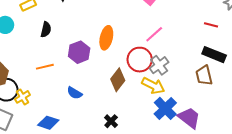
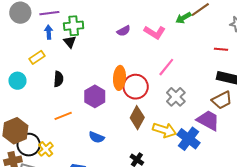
red circle: (140, 60) -> (136, 87), moved
brown trapezoid: (204, 75) -> (222, 100), turned -95
yellow arrow: (153, 86) -> (164, 130), moved
purple trapezoid: (189, 118) -> (208, 120), moved

